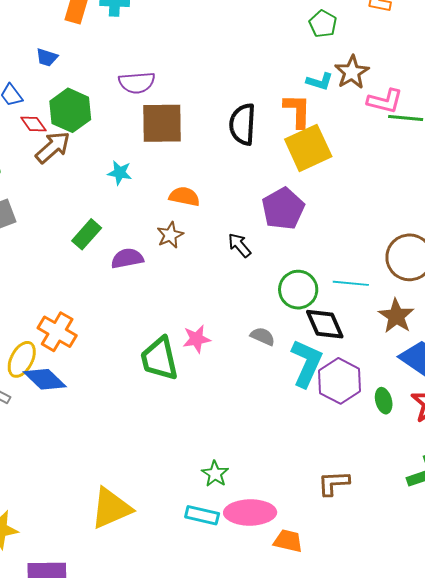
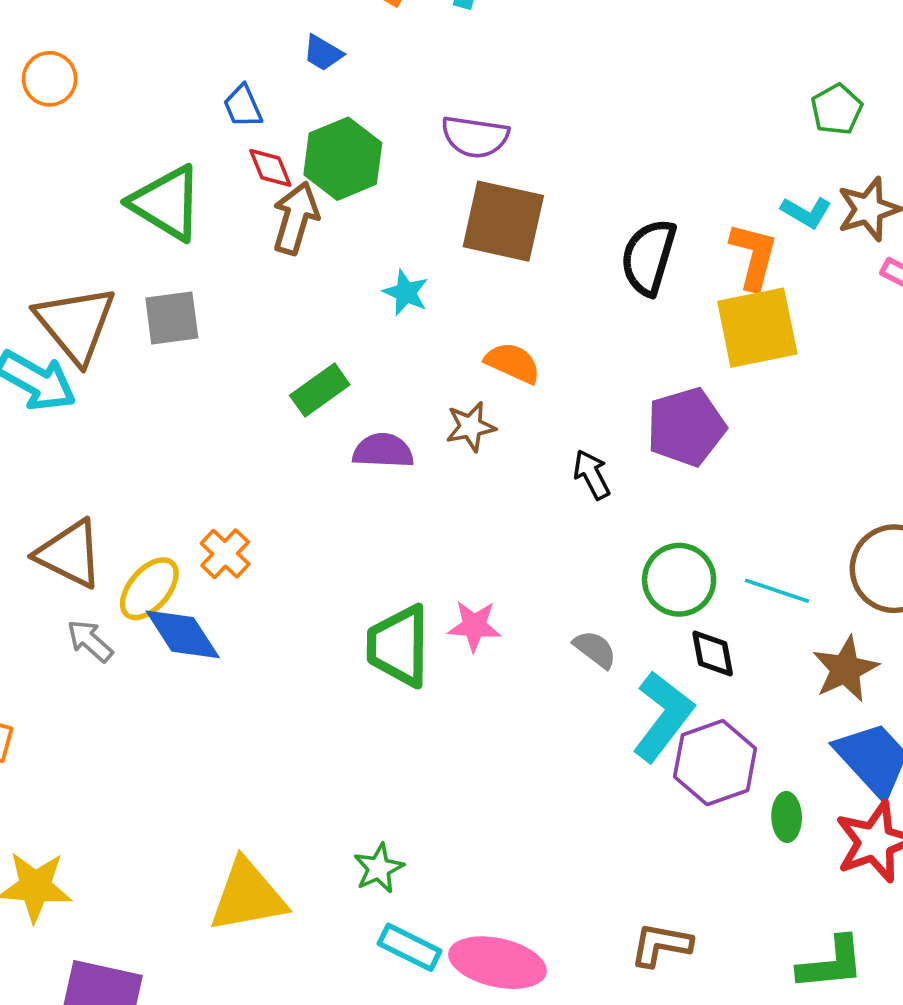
brown arrow: (53, 147) -> (296, 218), turned -45
black diamond: (325, 324) -> (713, 653), size x0.7
orange cross: (57, 332) -> (225, 554), size x0.7
green star: (215, 474) -> (379, 868), moved

